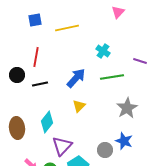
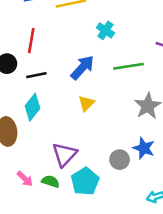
cyan cross: (103, 51) -> (105, 30), moved
cyan diamond: (47, 122) -> (33, 107), moved

